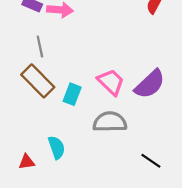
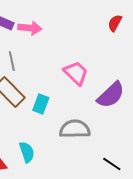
pink trapezoid: (111, 82) -> (76, 73), moved

